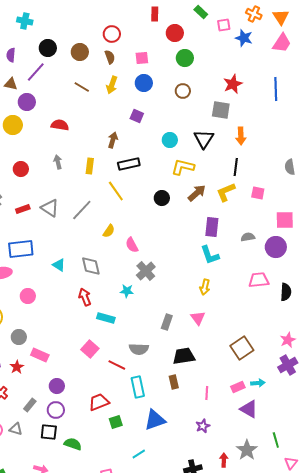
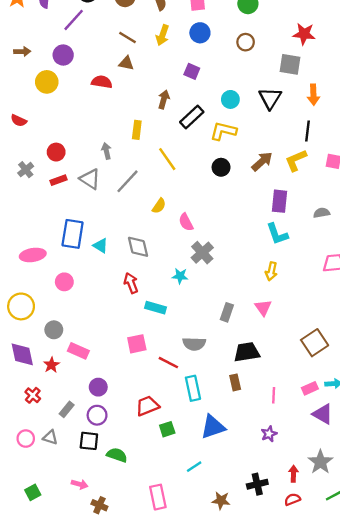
brown triangle: (11, 84) -> (126, 63), moved
red star: (233, 84) -> (304, 34), turned 30
gray arrow: (58, 162) -> (106, 151), moved
black rectangle: (129, 164) -> (192, 117), moved, turned -30
yellow L-shape: (183, 167) -> (223, 131), moved
red circle: (21, 169) -> (56, 152), moved
blue rectangle: (21, 249) -> (73, 234), moved, turned -75
pink square: (90, 349) -> (137, 344), turned 36

